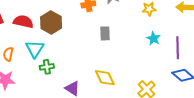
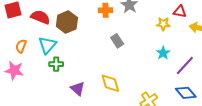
gray rectangle: (105, 33) -> (117, 41), turned -40
purple line: (178, 48) -> (185, 65), turned 35

